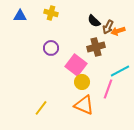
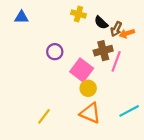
yellow cross: (51, 13) -> (78, 14), moved
cyan line: (120, 71) -> (129, 111), moved
pink line: (108, 89) -> (116, 61), moved

